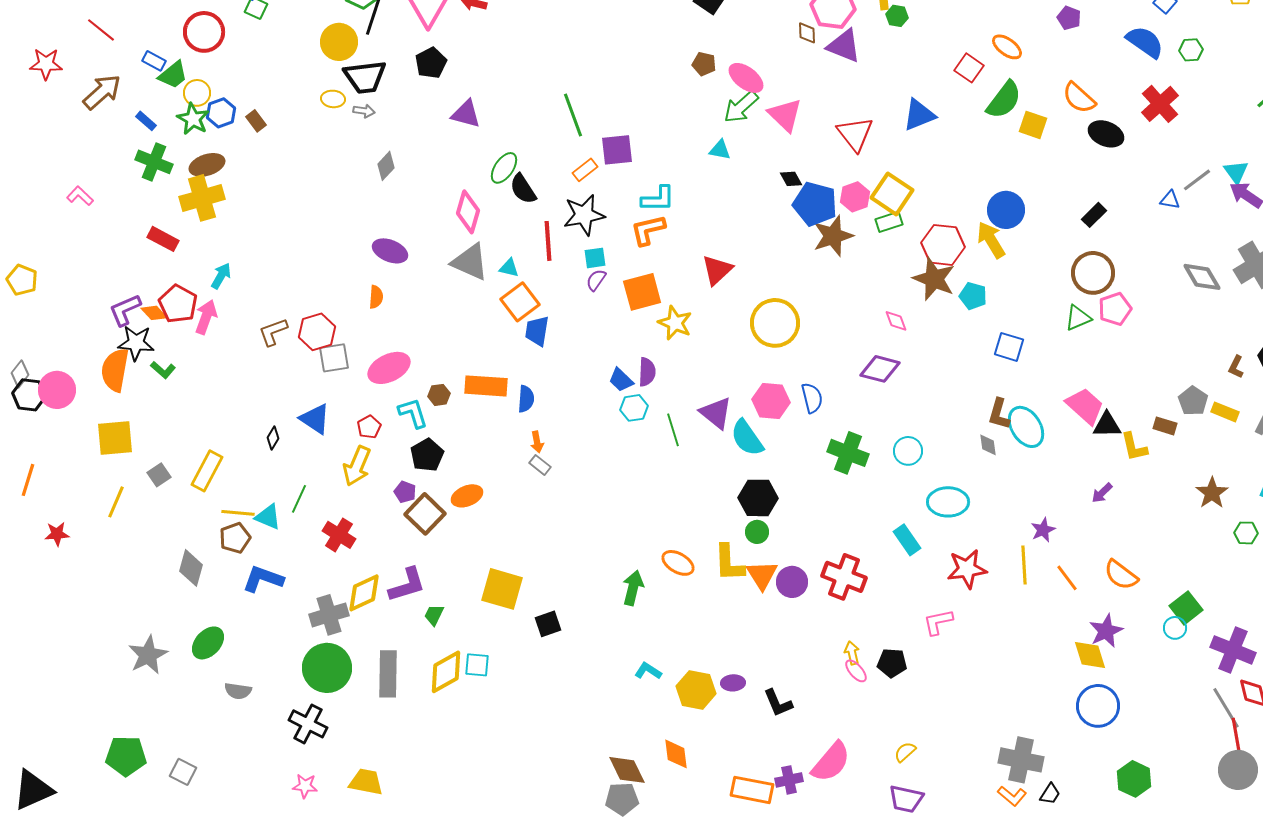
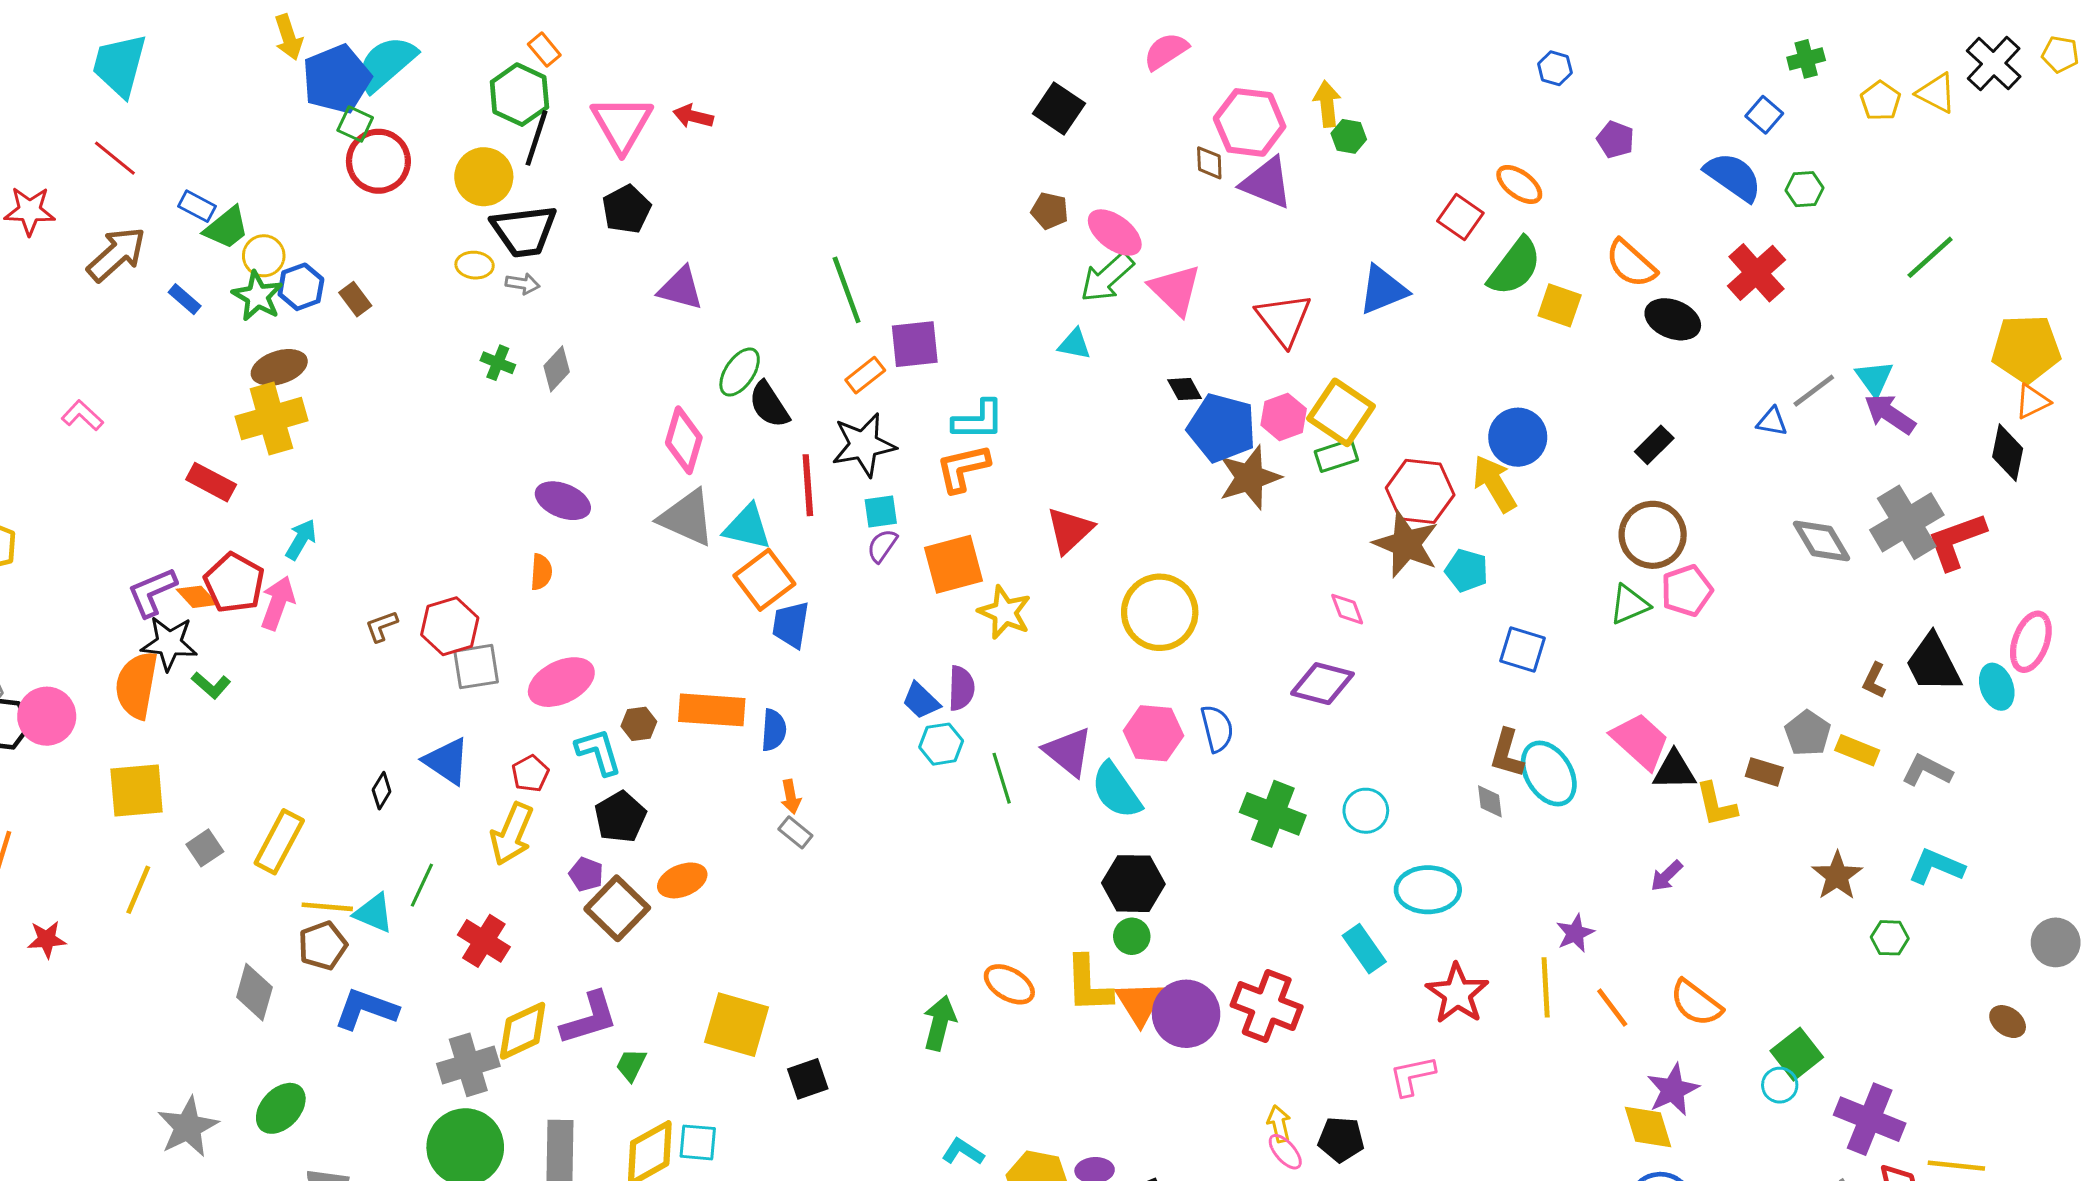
red circle: (204, 32) -> (378, 161), moved
green cross: (154, 162) -> (498, 363), moved, size x0.6
cyan triangle: (509, 268) -> (747, 527), size x1.6
brown L-shape: (273, 332) -> (382, 626), size x0.7
red star: (967, 569) -> (1457, 994), turned -30
purple circle: (792, 582) -> (1186, 1014), size x1.4

